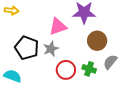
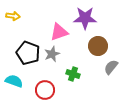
green cross: (89, 69) -> (73, 74), moved
red circle: (66, 70) -> (45, 90), moved

